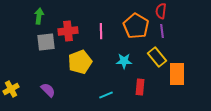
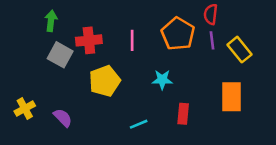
gray square: (46, 42) -> (60, 55), turned 36
yellow rectangle: (157, 57) -> (239, 50), moved
yellow cross: (11, 89) -> (25, 109), moved

